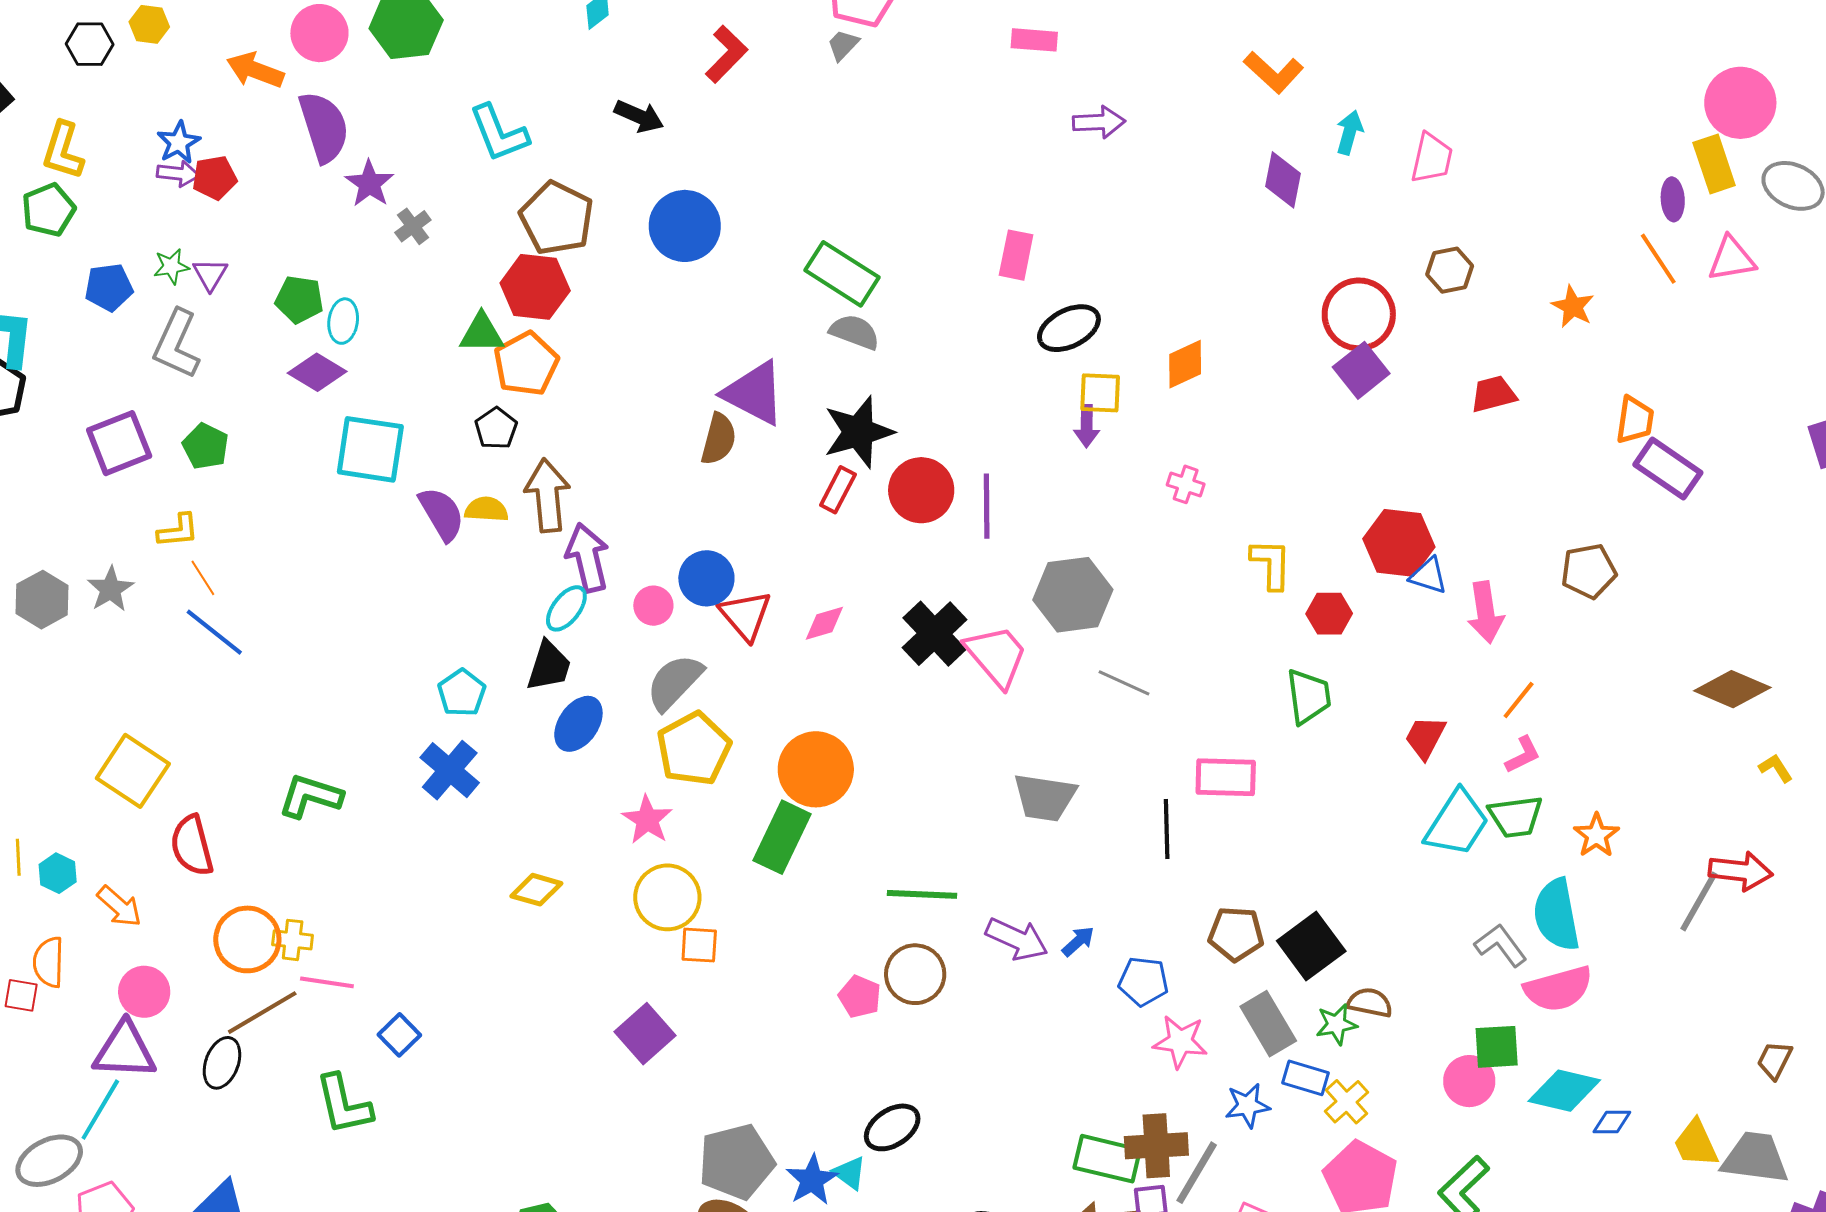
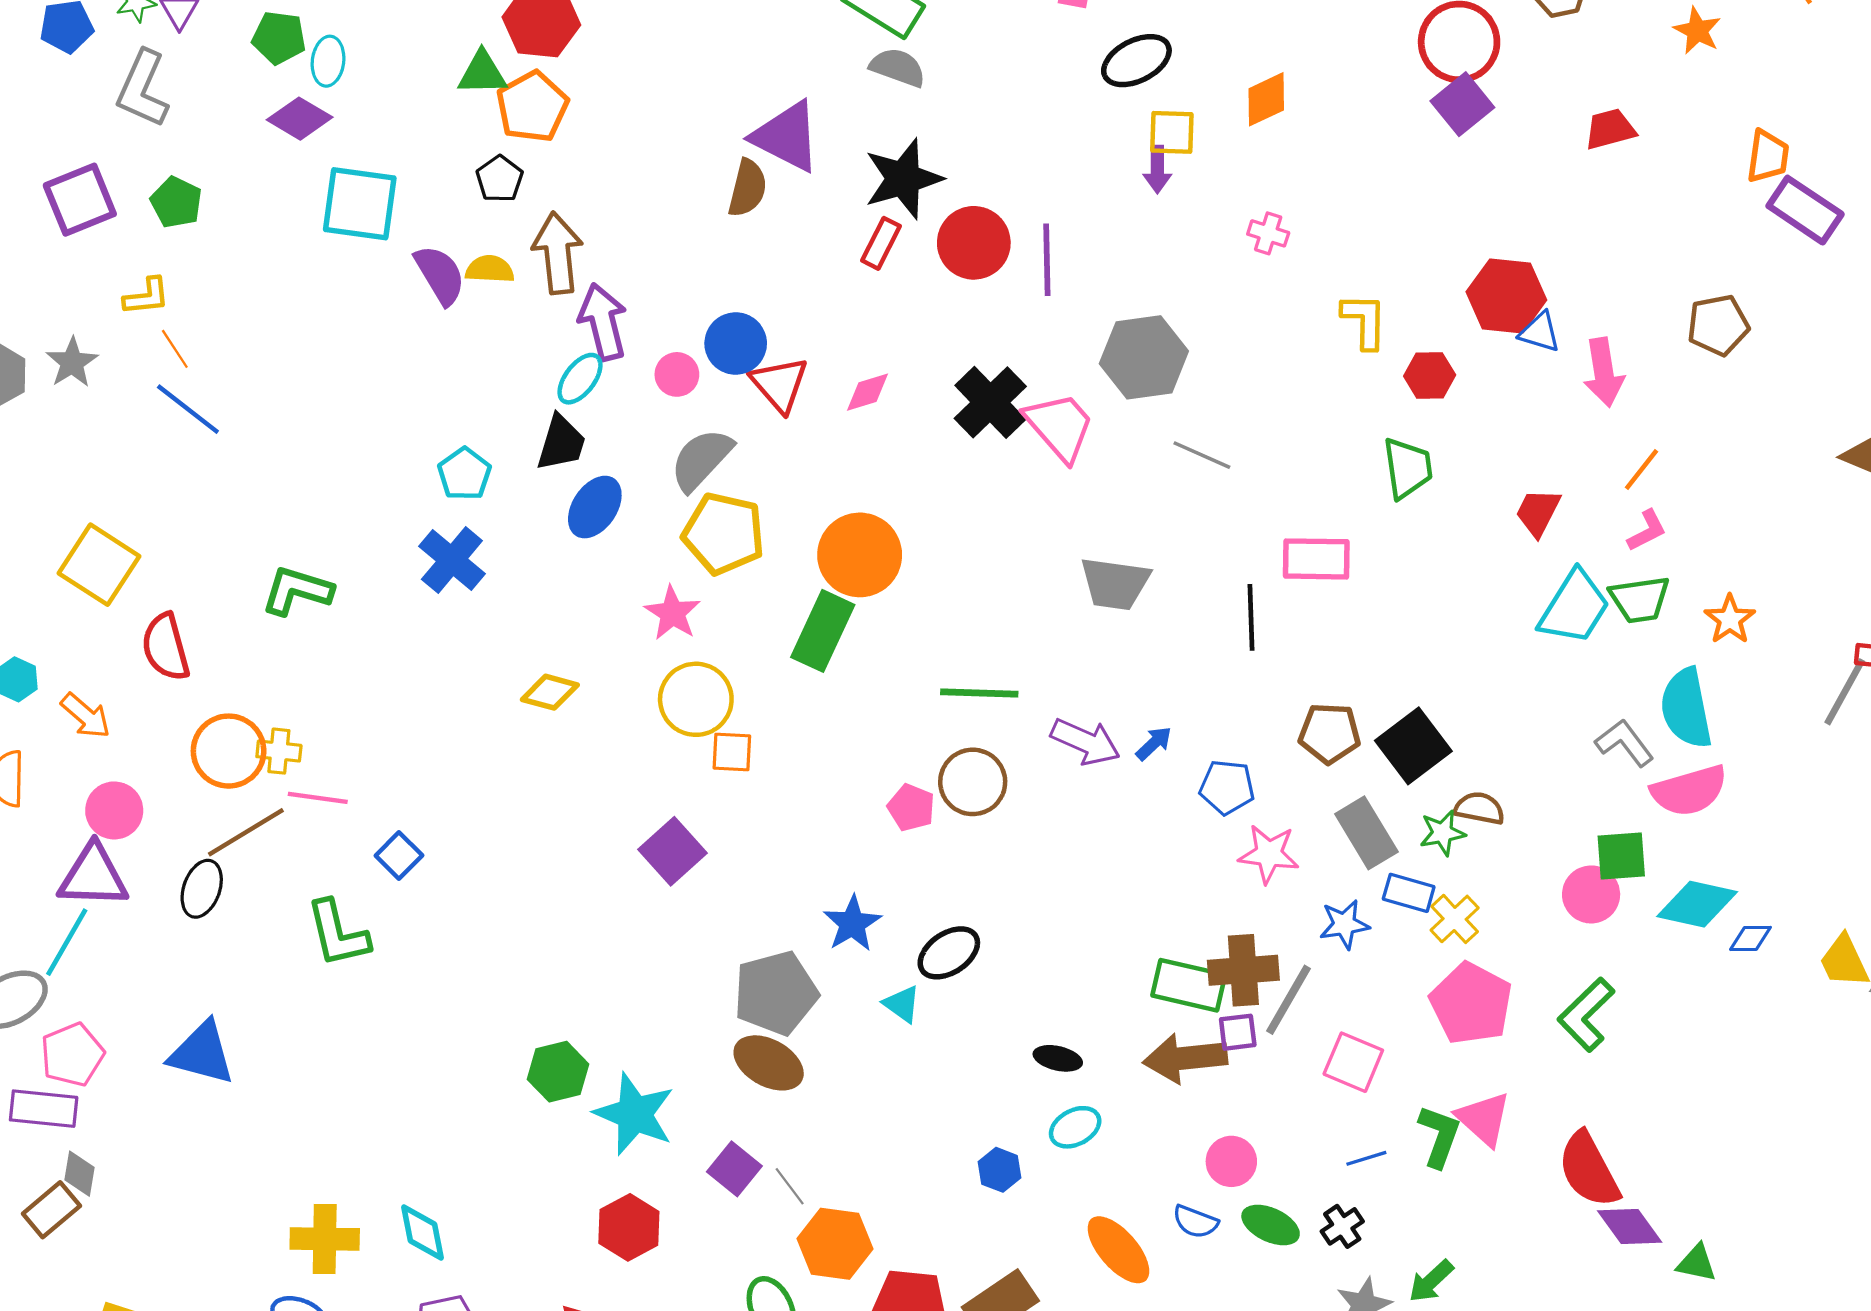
yellow pentagon: (694, 749) -> (724, 534), turned -30
blue star: (812, 1180) -> (852, 924), moved

